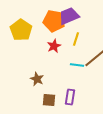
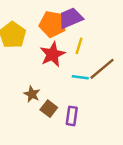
red star: (54, 46) -> (52, 54), size x1.5
brown square: (49, 100) -> (49, 109), moved, turned 32

